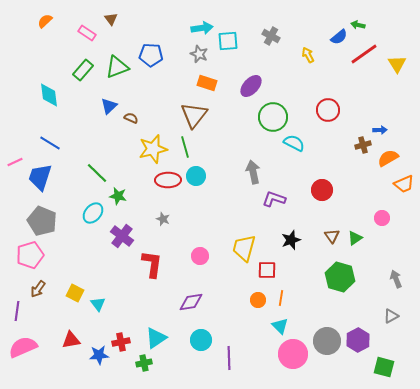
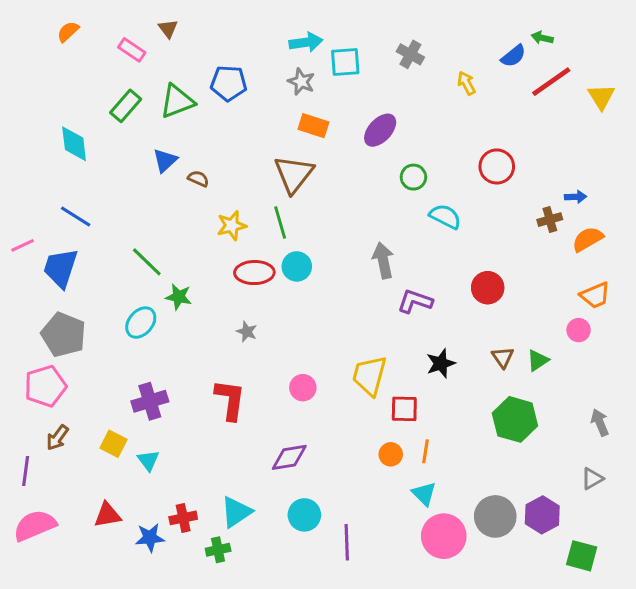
green circle: (273, 117) -> (413, 177), size x0.6
yellow star: (153, 149) -> (232, 226), size x0.7
orange trapezoid: (404, 184) -> (595, 295), moved
purple cross: (122, 236) -> (150, 401), moved, turned 35

